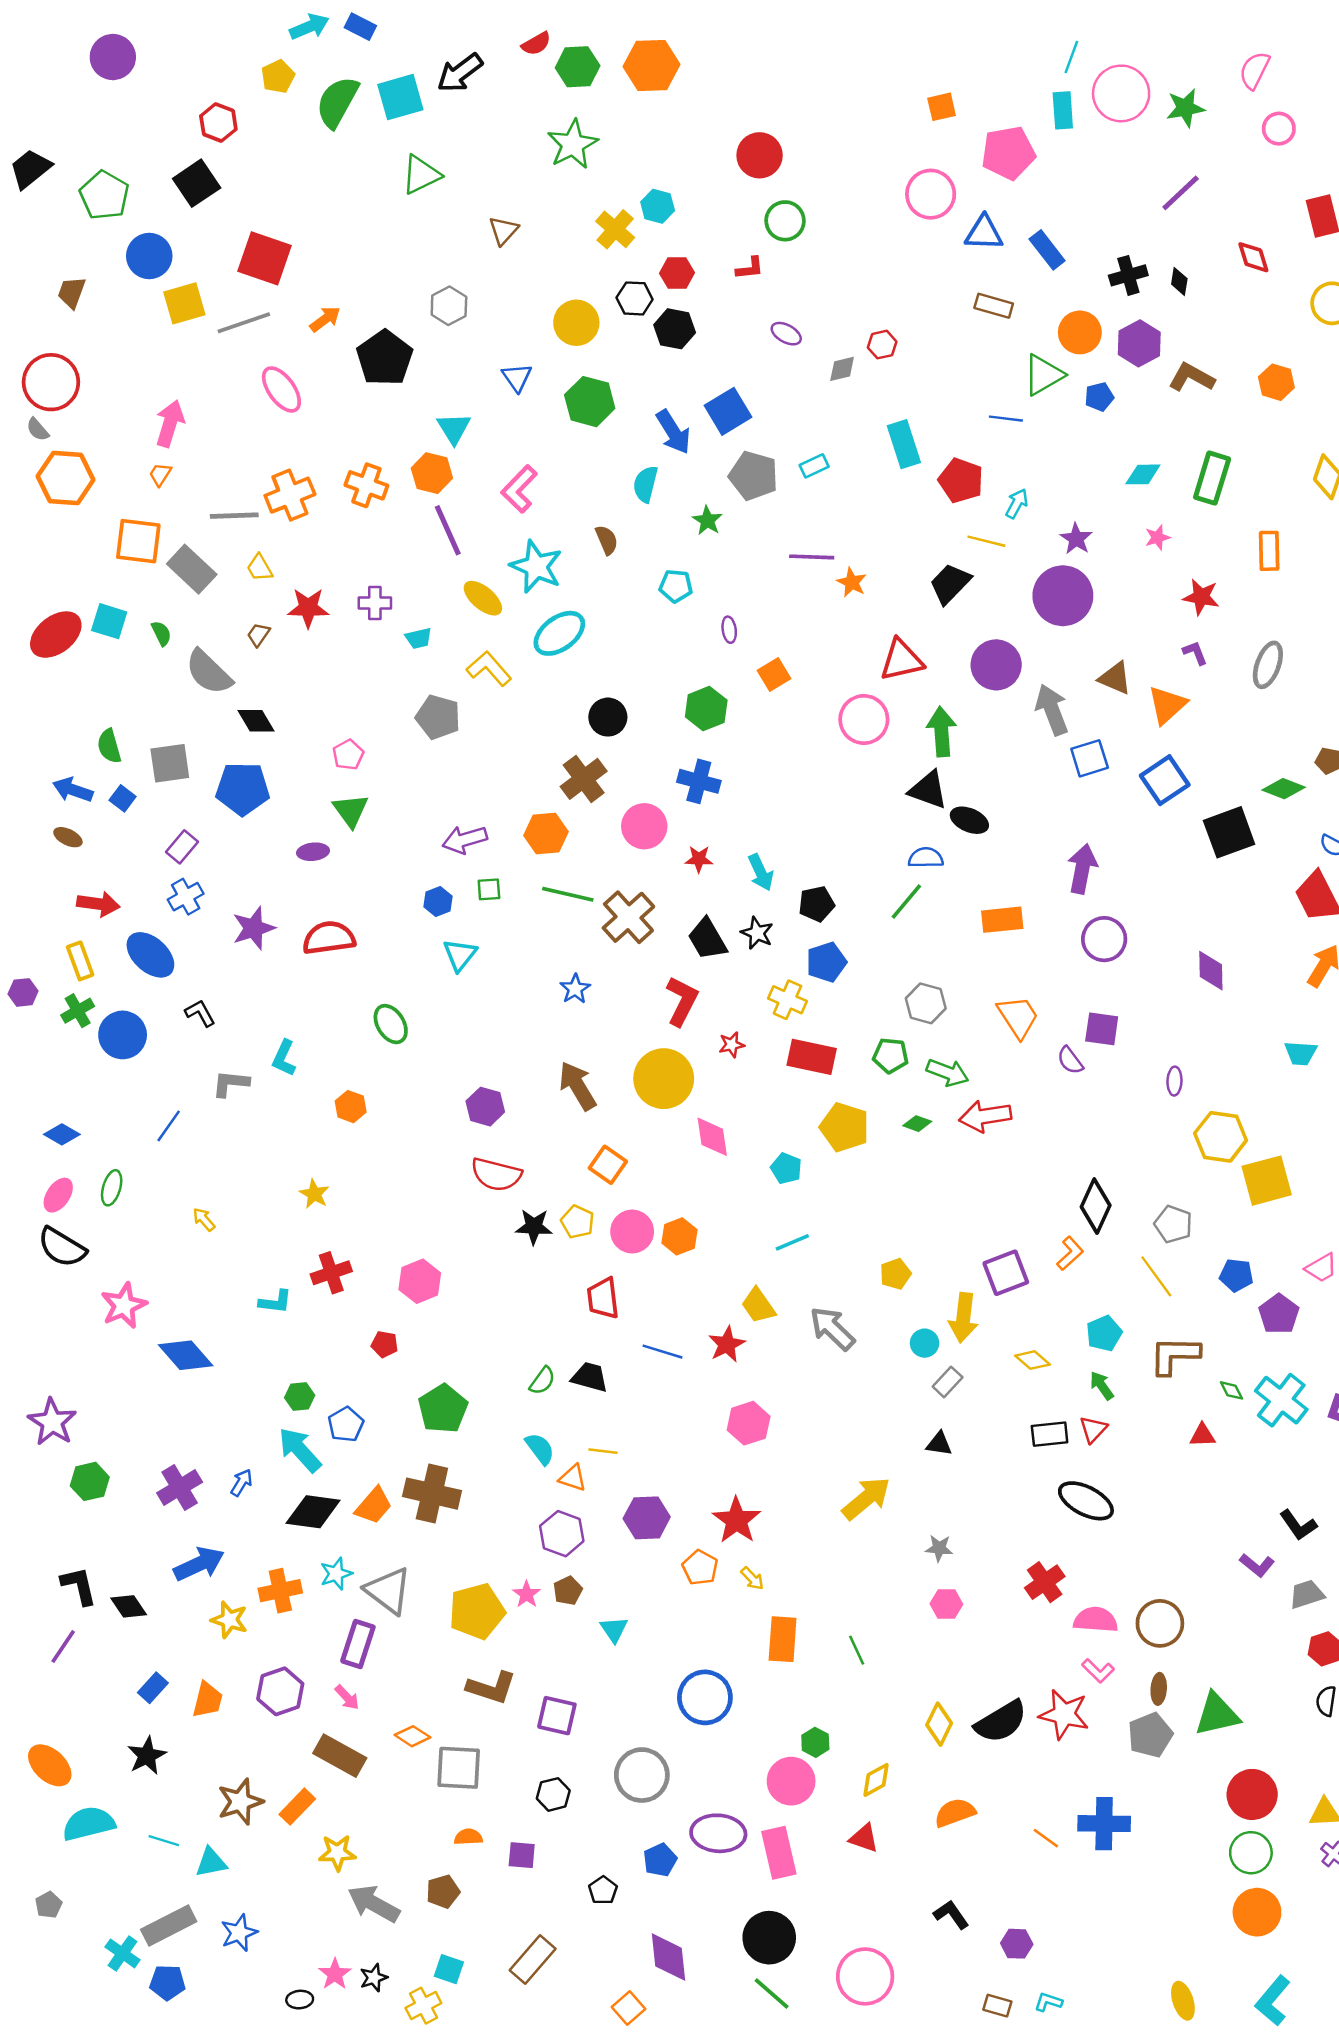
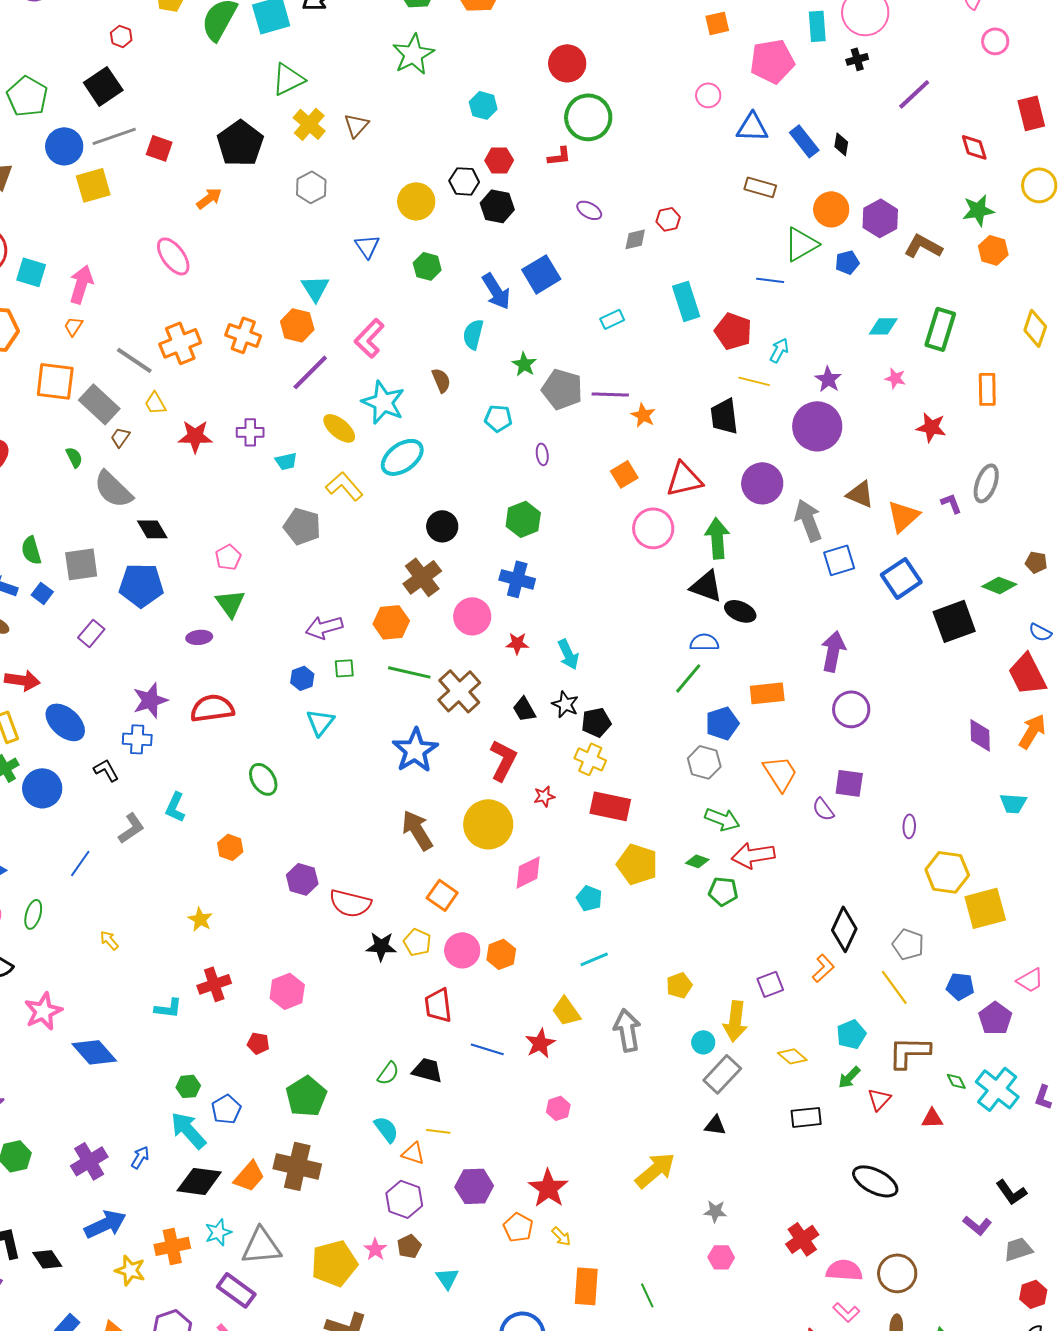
green star: (1185, 108) -> (978, 210), moved
red hexagon: (218, 123) -> (121, 36), size x0.7
pink circle: (931, 194) -> (708, 95), size x0.6
green circle: (785, 221) -> (588, 117), size x1.4
yellow cross: (615, 229) -> (309, 124), moved
red square: (265, 258) -> (159, 148), size x0.6
black cross: (1128, 275) -> (857, 59), moved, size x0.7
black diamond: (1179, 281) -> (841, 144), moved
gray line: (244, 323) -> (114, 136), moved
black pentagon: (385, 358) -> (240, 143), moved
green hexagon: (590, 402) -> (427, 266), size x0.7
gray pentagon: (753, 476) -> (562, 389), moved
gray line: (234, 516) -> (134, 360), turned 36
purple line: (448, 530) -> (310, 372), turned 69
pink star: (1157, 537) -> (895, 378), turned 30
black trapezoid: (950, 584) -> (724, 416), turned -51
cyan square: (109, 621) -> (31, 272), moved
brown trapezoid: (258, 635) -> (120, 437), moved
purple L-shape: (1195, 653) -> (951, 503), moved
orange square: (774, 675) -> (624, 474), moved
blue cross: (186, 897) -> (137, 739), moved, turned 32
black pentagon: (817, 904) -> (596, 722), moved
black trapezoid: (707, 939) -> (524, 709), size x0.7
blue pentagon: (826, 962) -> (722, 723), moved
purple diamond: (1211, 971) -> (980, 735), moved
blue star: (575, 989) -> (415, 750), size x1.8
green pentagon: (891, 1056) -> (723, 891), moved
gray L-shape: (231, 1083) -> (131, 828), turned 140
purple hexagon: (485, 1107) -> (302, 879), moved
pink diamond: (712, 1137) -> (528, 872), turned 72
purple square: (1006, 1273) -> (770, 984), size x0.7
gray arrow: (832, 1329) -> (627, 1030), turned 36
gray rectangle: (948, 1382) -> (722, 1074), size x1.5
green arrow: (1102, 1386) -> (849, 1077), turned -100
pink hexagon: (749, 1423) -> (558, 1108), size x0.7
red triangle: (1093, 1429) -> (879, 1099), moved
black ellipse: (1086, 1501) -> (875, 1181), moved
gray triangle: (388, 1591) -> (261, 1246), turned -42
purple rectangle: (358, 1644) -> (236, 1290), turned -72

